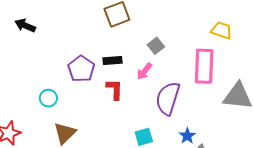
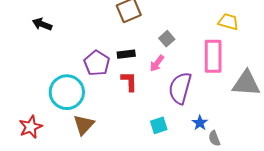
cyan circle: (48, 98) -> (67, 92), size x2.0

